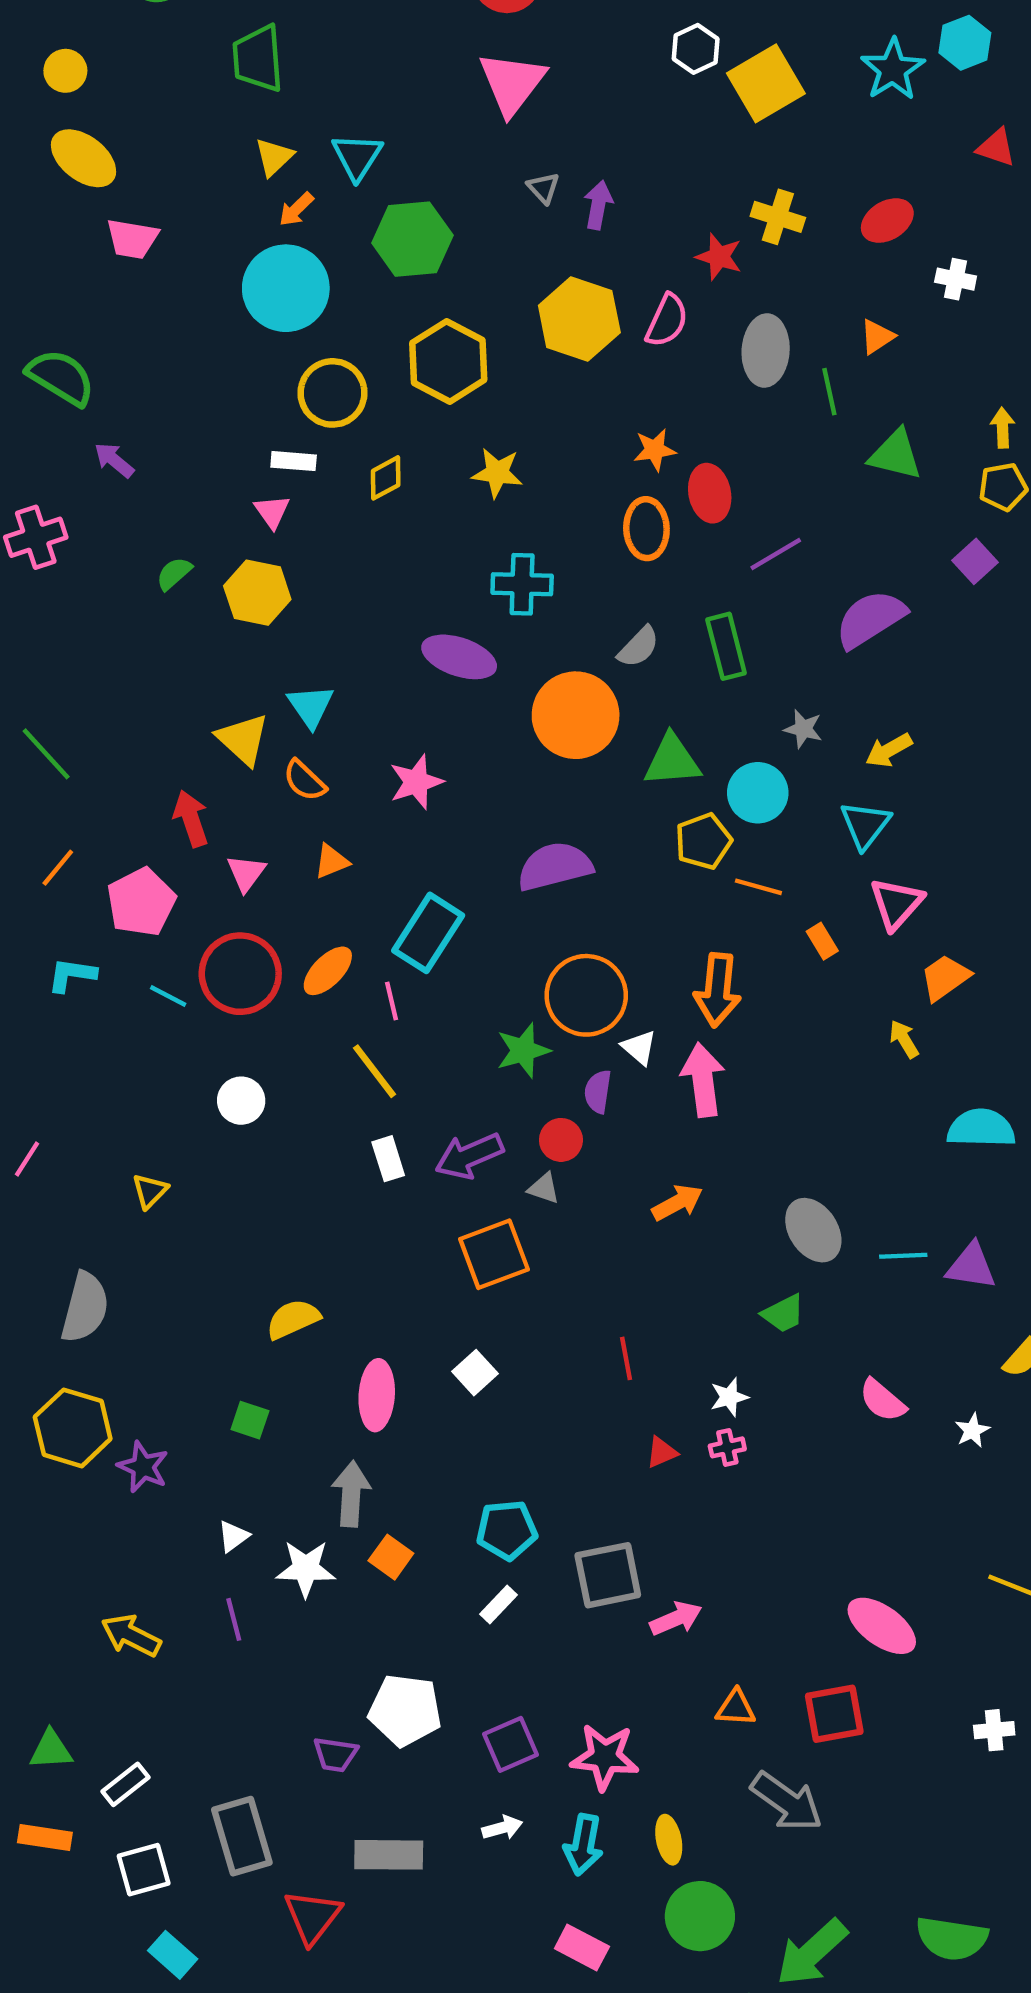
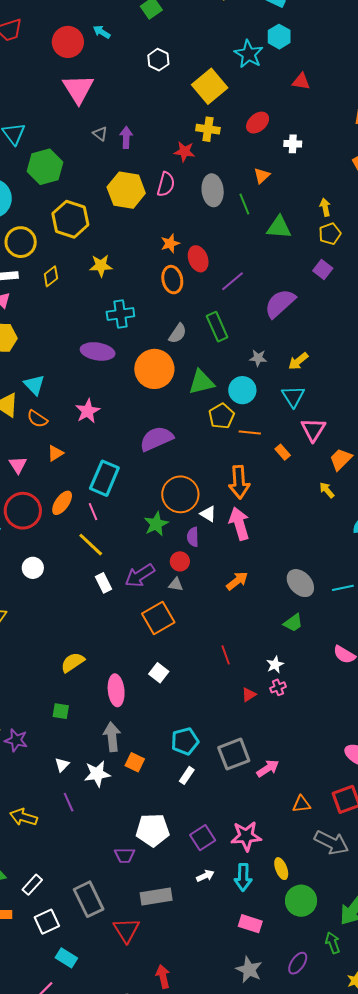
yellow square: (766, 83) -> (210, 86), moved

